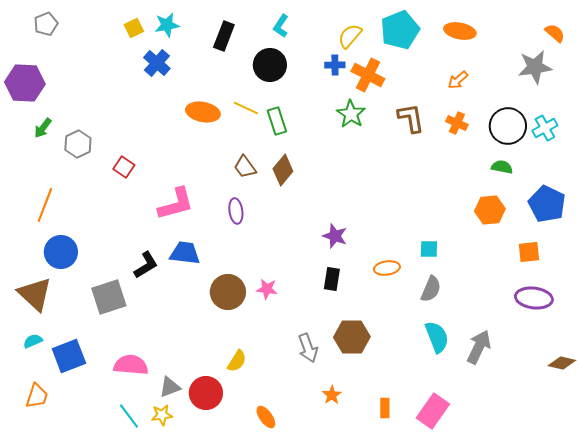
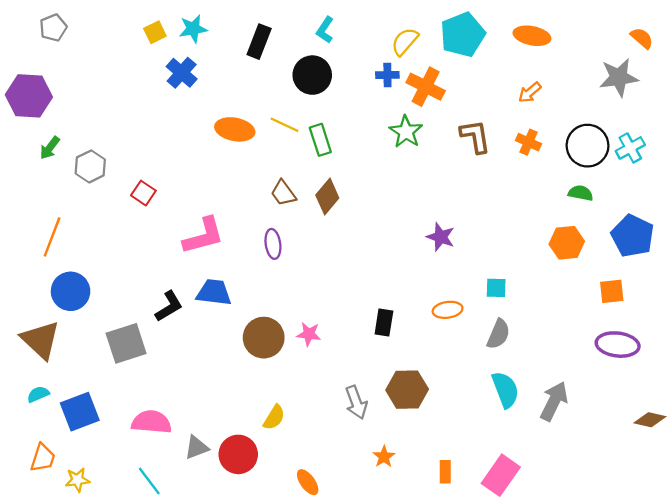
purple star: (335, 236) -> (441, 237), moved
yellow star: (162, 415) -> (77, 480), moved

